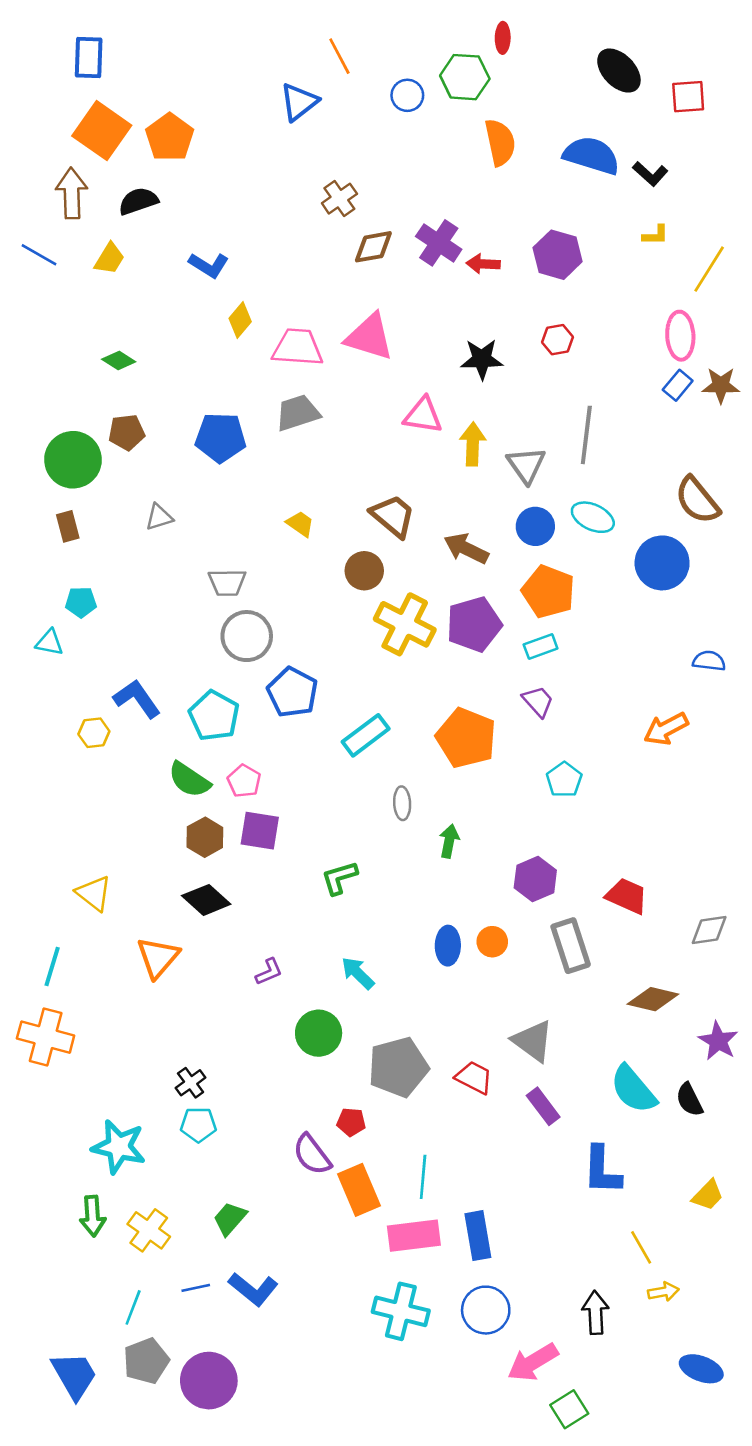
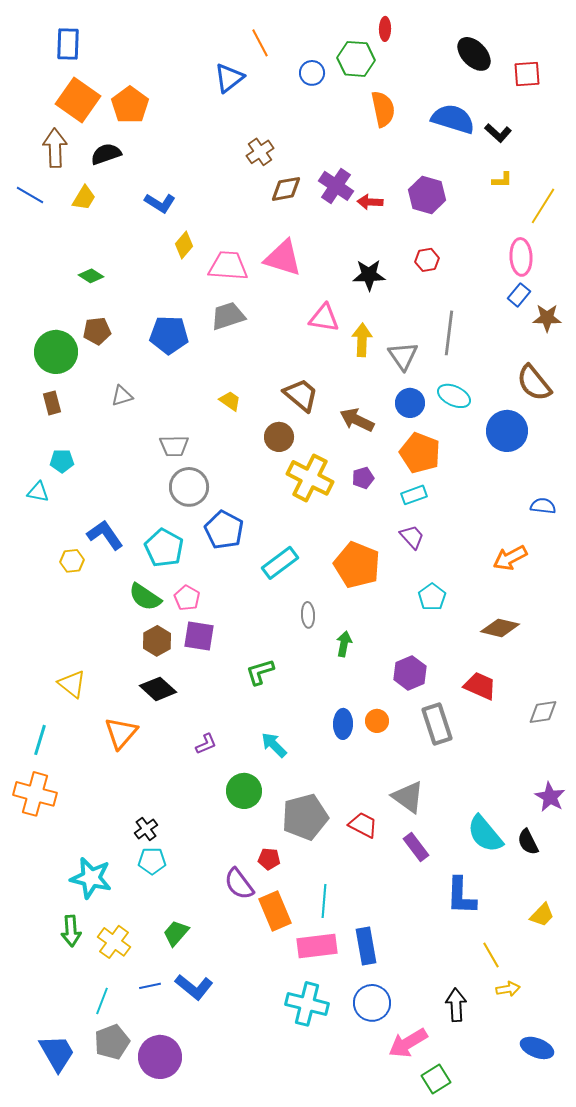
brown star: (721, 385) -> (547, 318), moved
purple pentagon: (474, 624) -> (363, 478), size x0.5
brown diamond: (653, 999) -> (500, 628), moved

